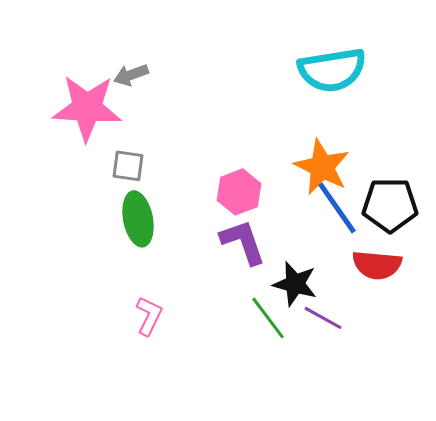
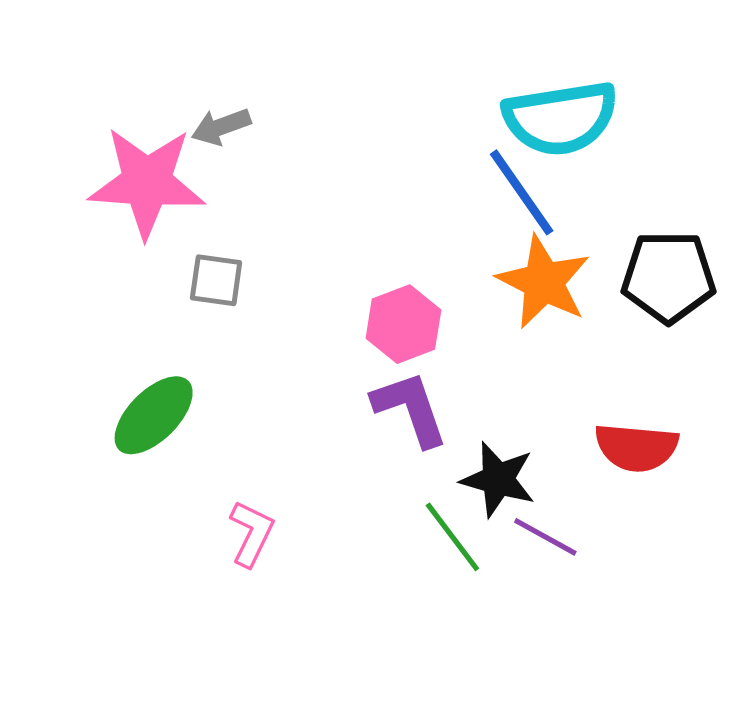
black pentagon: (390, 205) -> (668, 277), moved
blue line: (337, 208) -> (522, 192), moved
green ellipse: (138, 219) -> (154, 415), moved, turned 56

